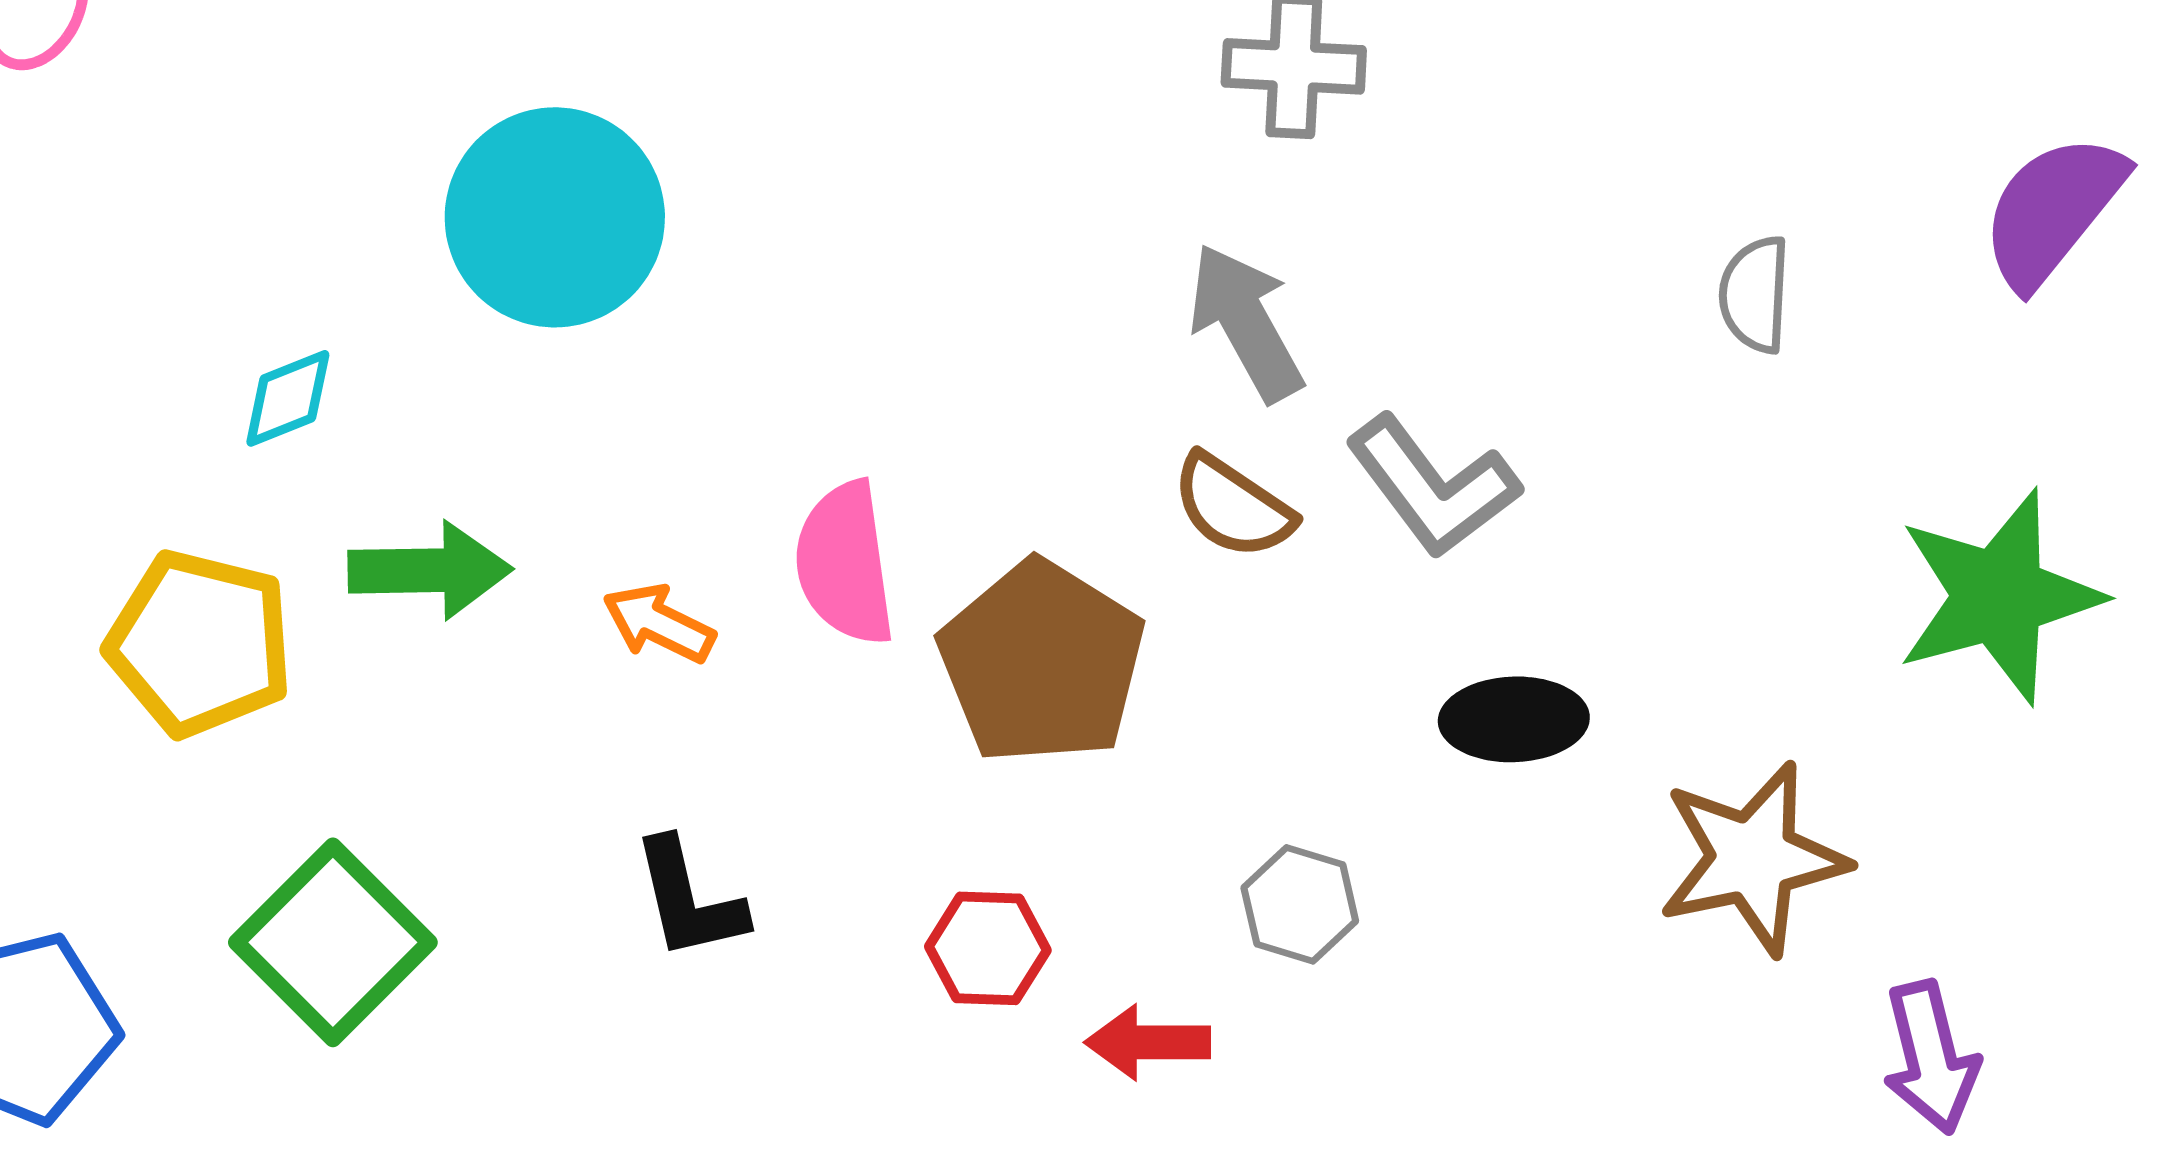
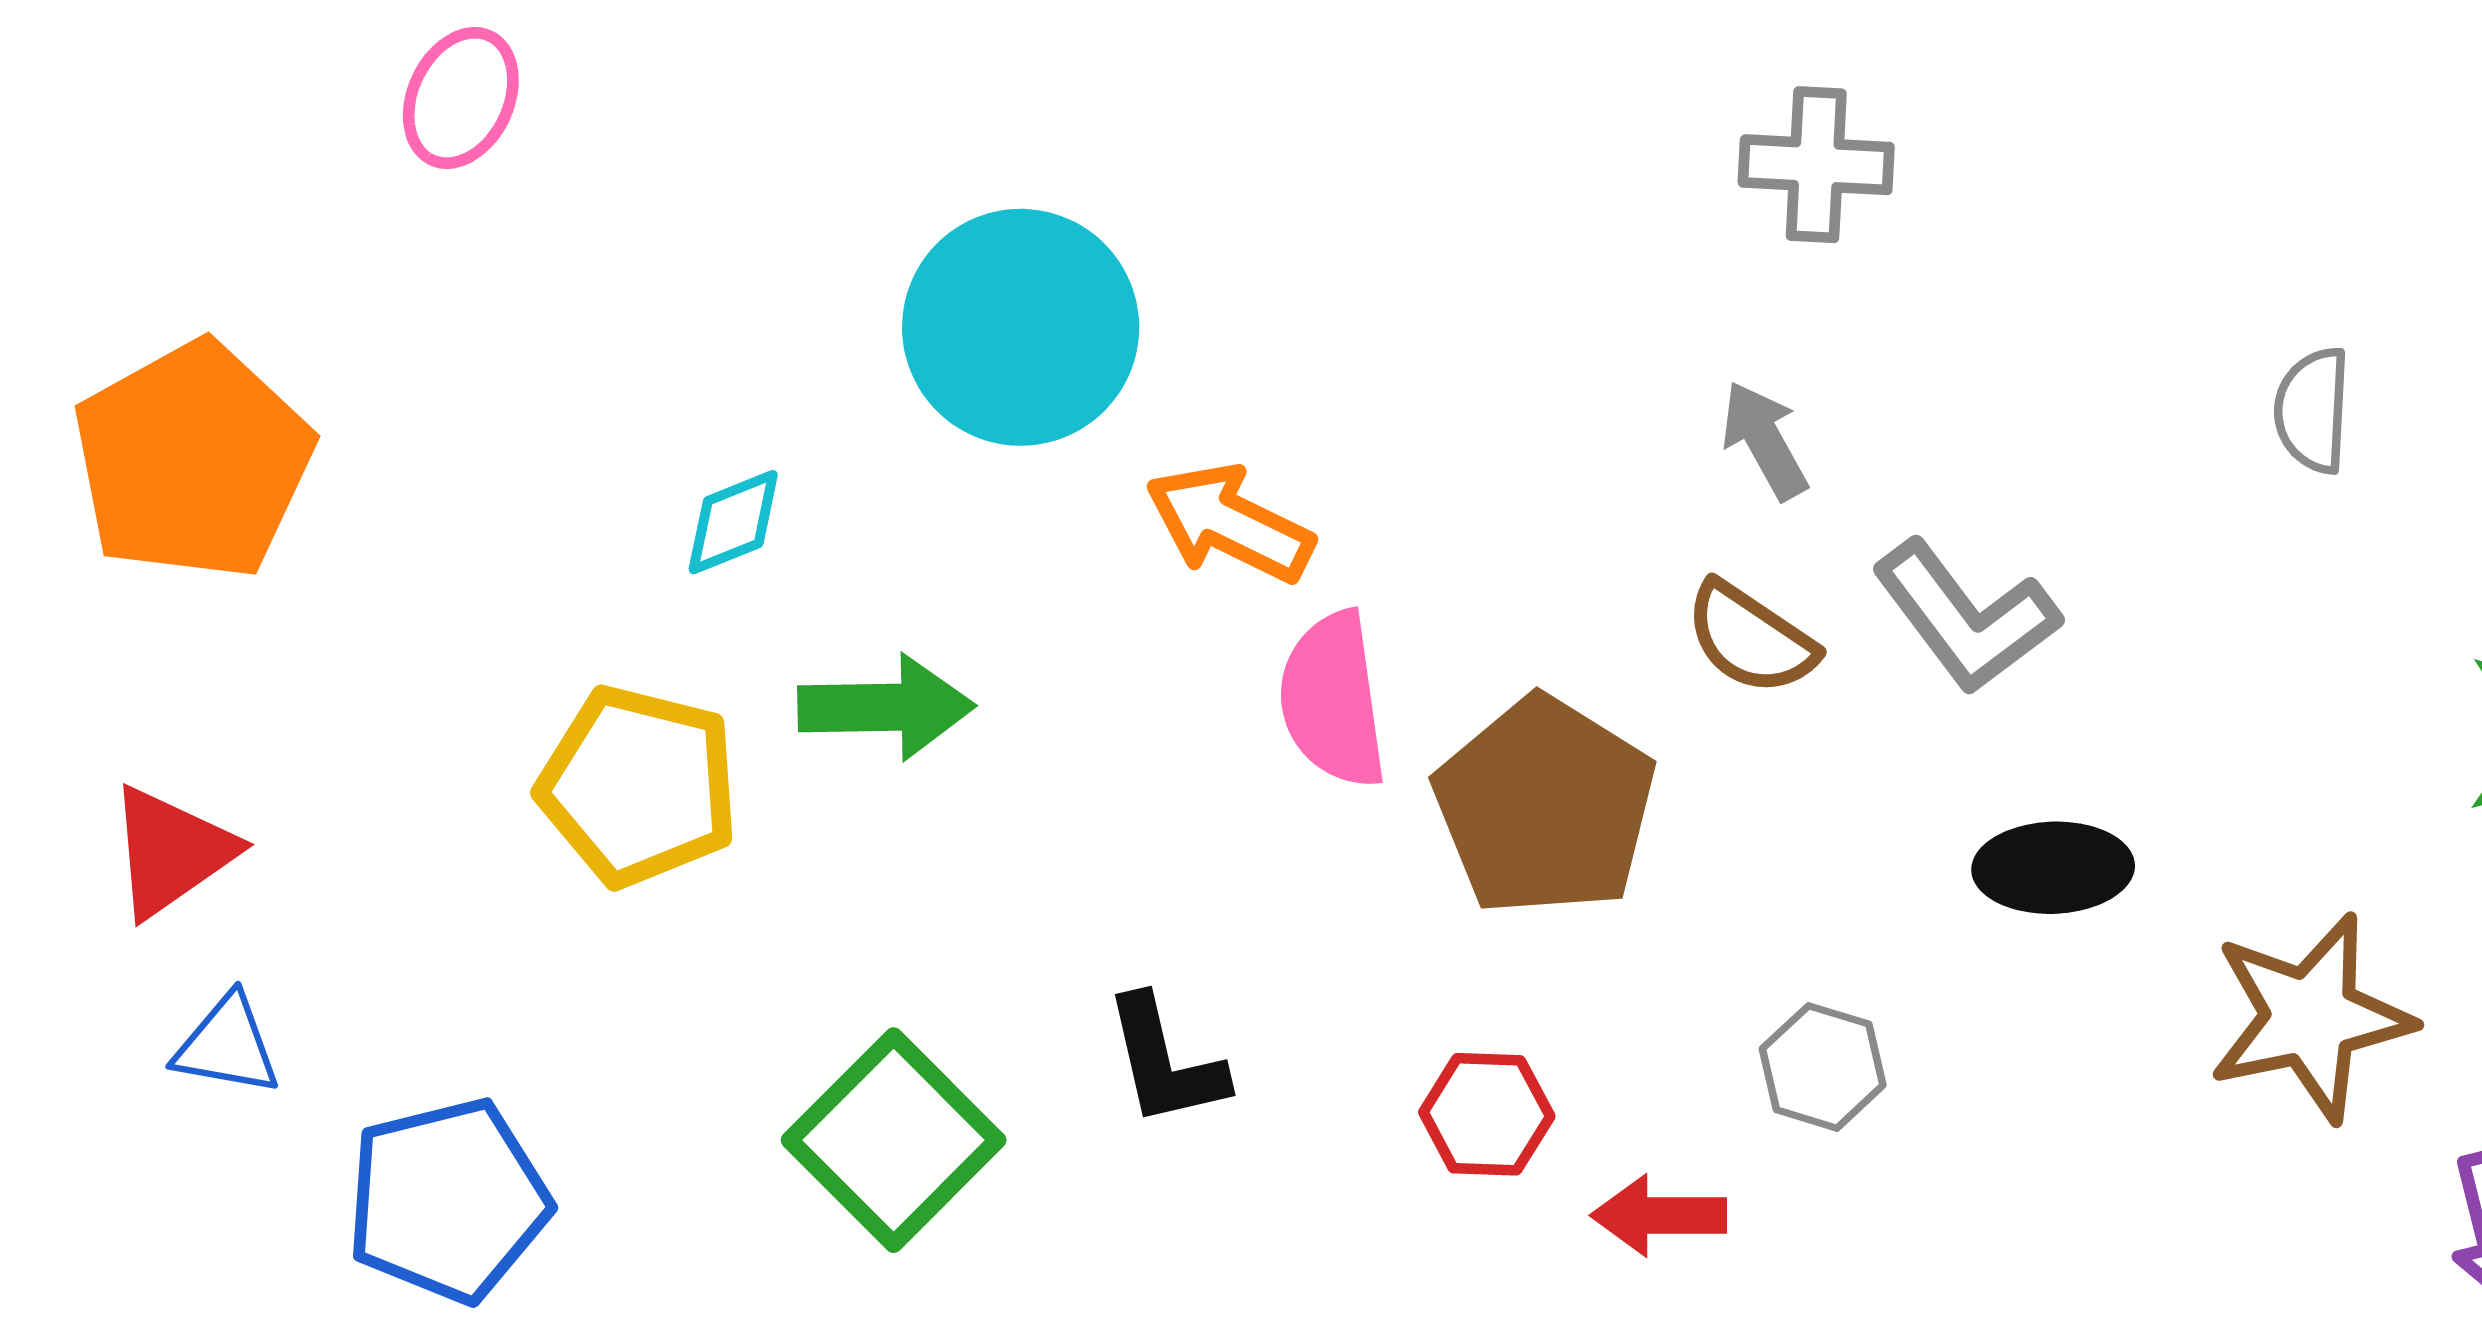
gray arrow: (1246, 322) -> (1765, 440), size x0.7
orange arrow: (659, 623) -> (1229, 523), moved, size x1.4
green square: (333, 942) -> (894, 1140), moved

